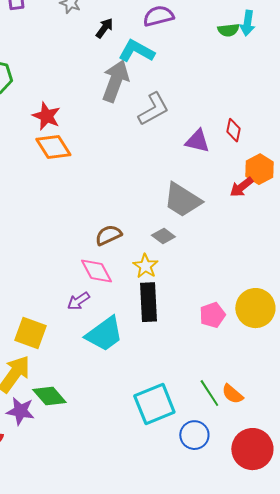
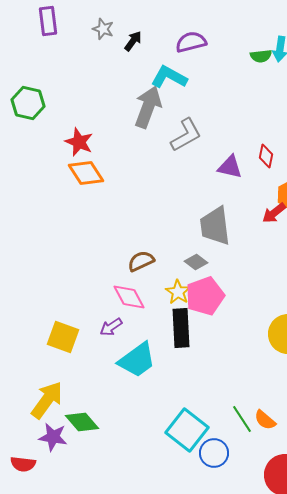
black arrow: (104, 28) -> (133, 41), moved
gray trapezoid: (182, 200) -> (215, 226), turned 51
pink pentagon: (212, 315) -> (205, 296), moved, size x1.5
yellow square: (30, 333) -> (63, 337), moved
cyan square: (154, 404) -> (187, 430), turned -30
blue circle: (194, 435) -> (214, 453), moved

